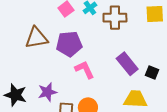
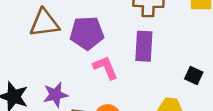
purple rectangle: (127, 64) -> (144, 46), moved, turned 40

